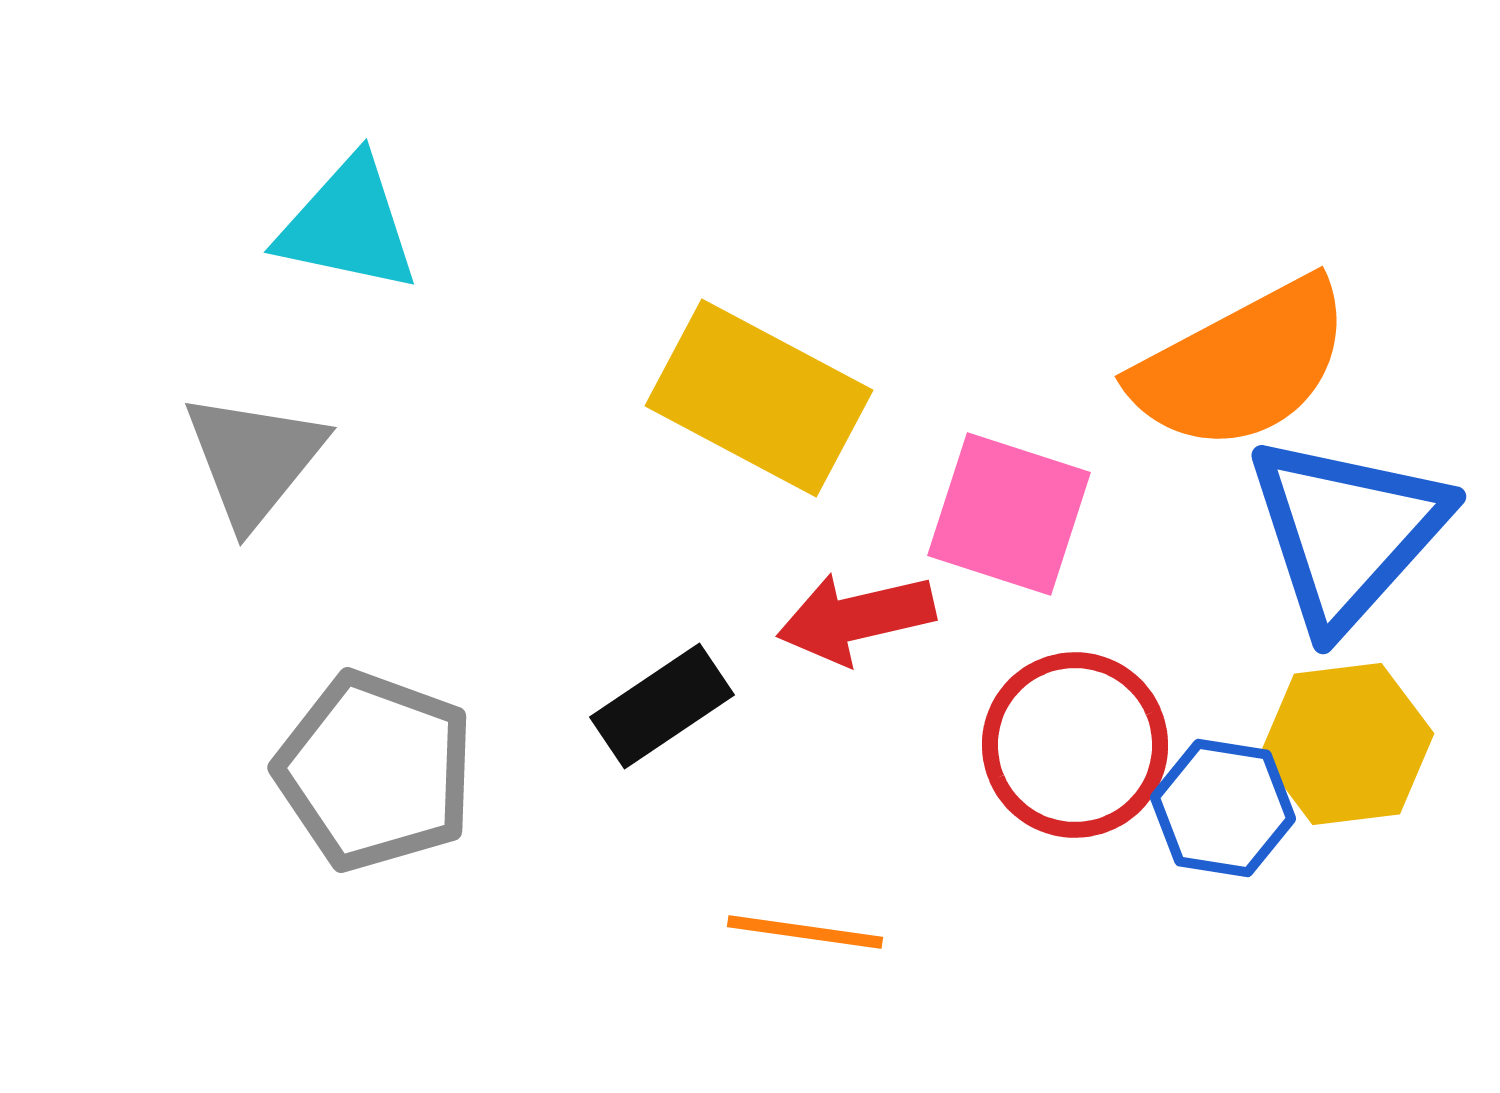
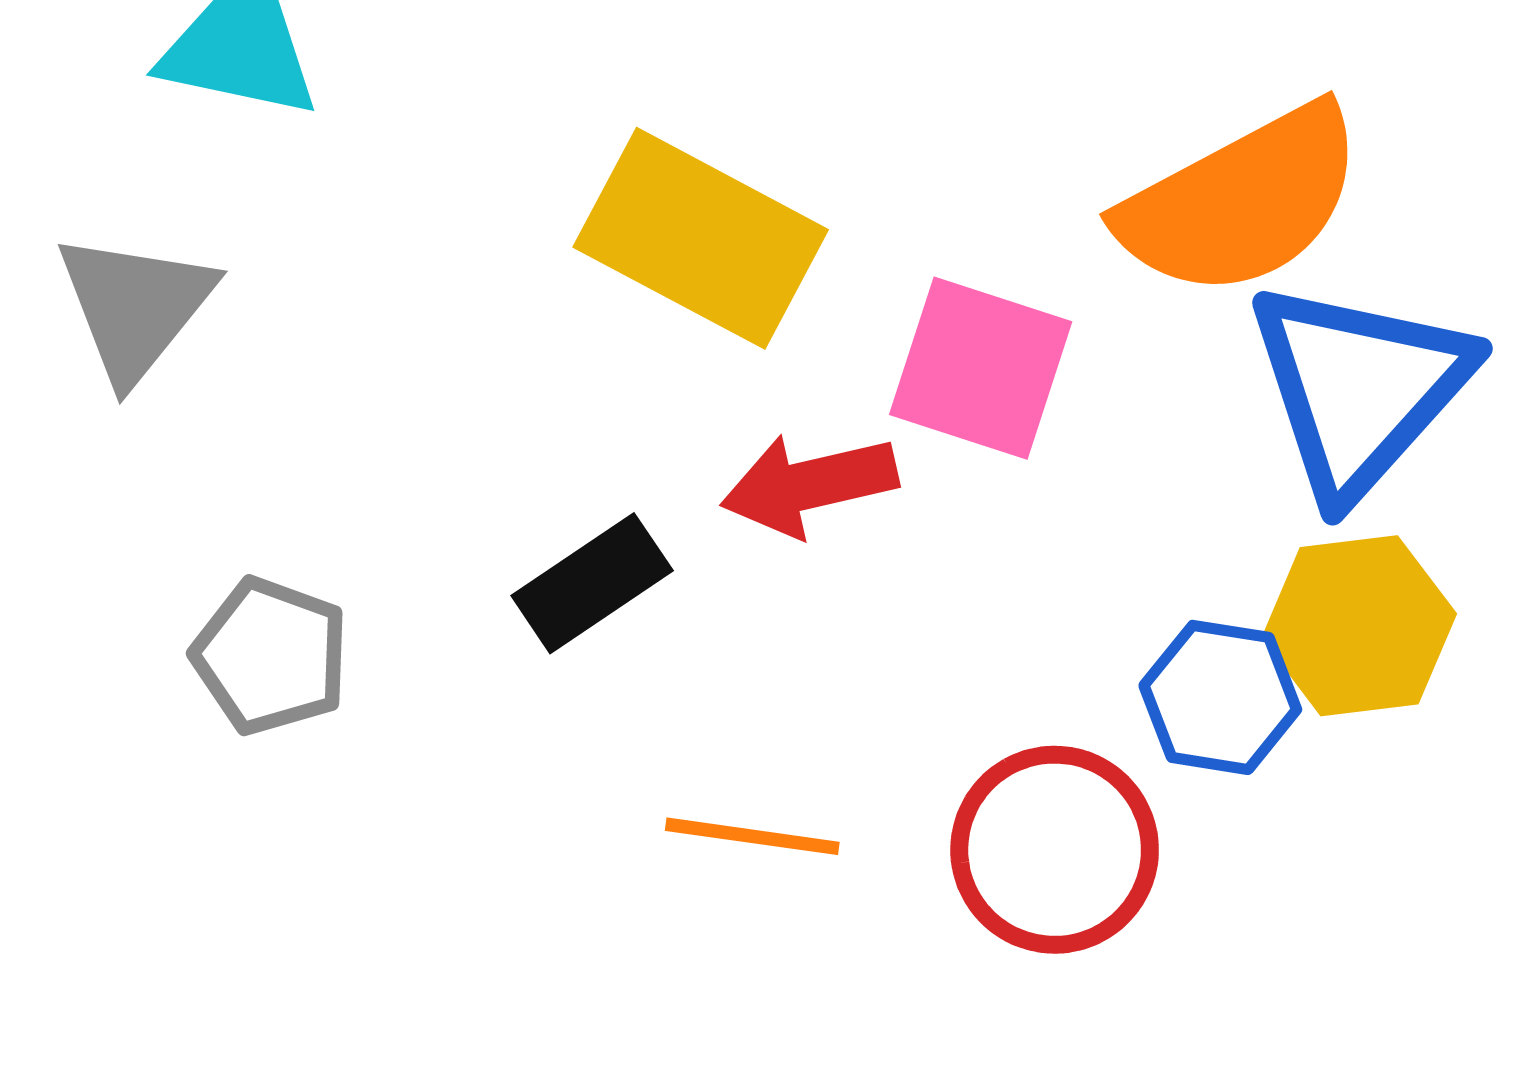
red circle: (1075, 745) -> (1055, 850), moved
gray pentagon: (375, 771) -> (271, 656), size x0.7

